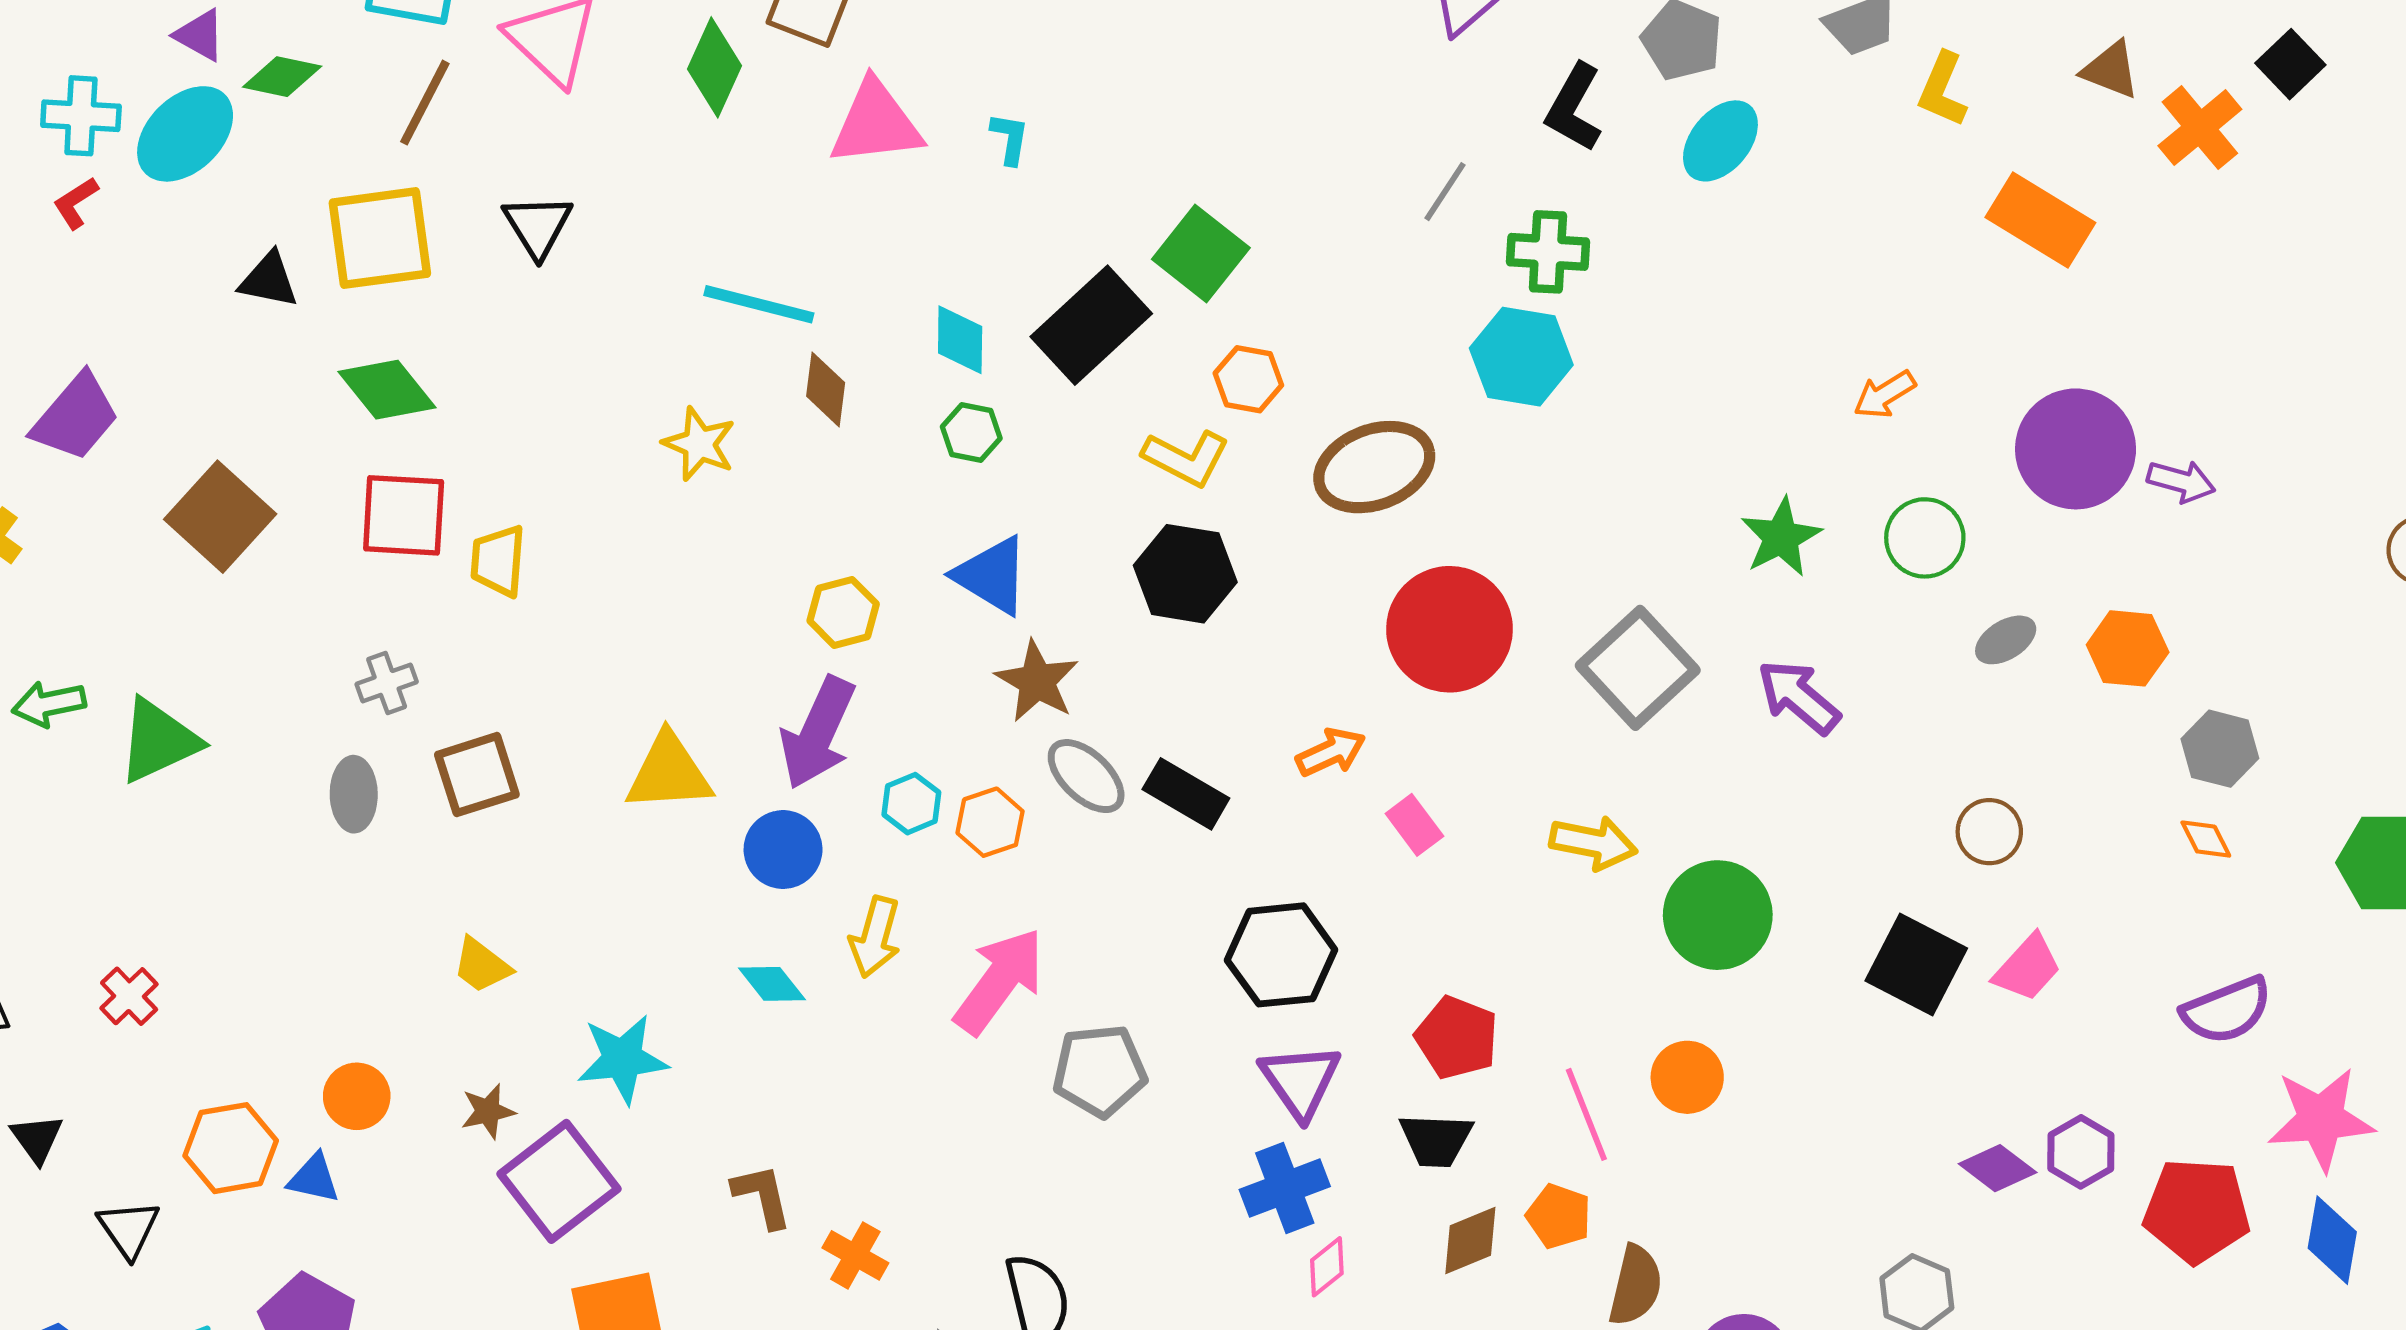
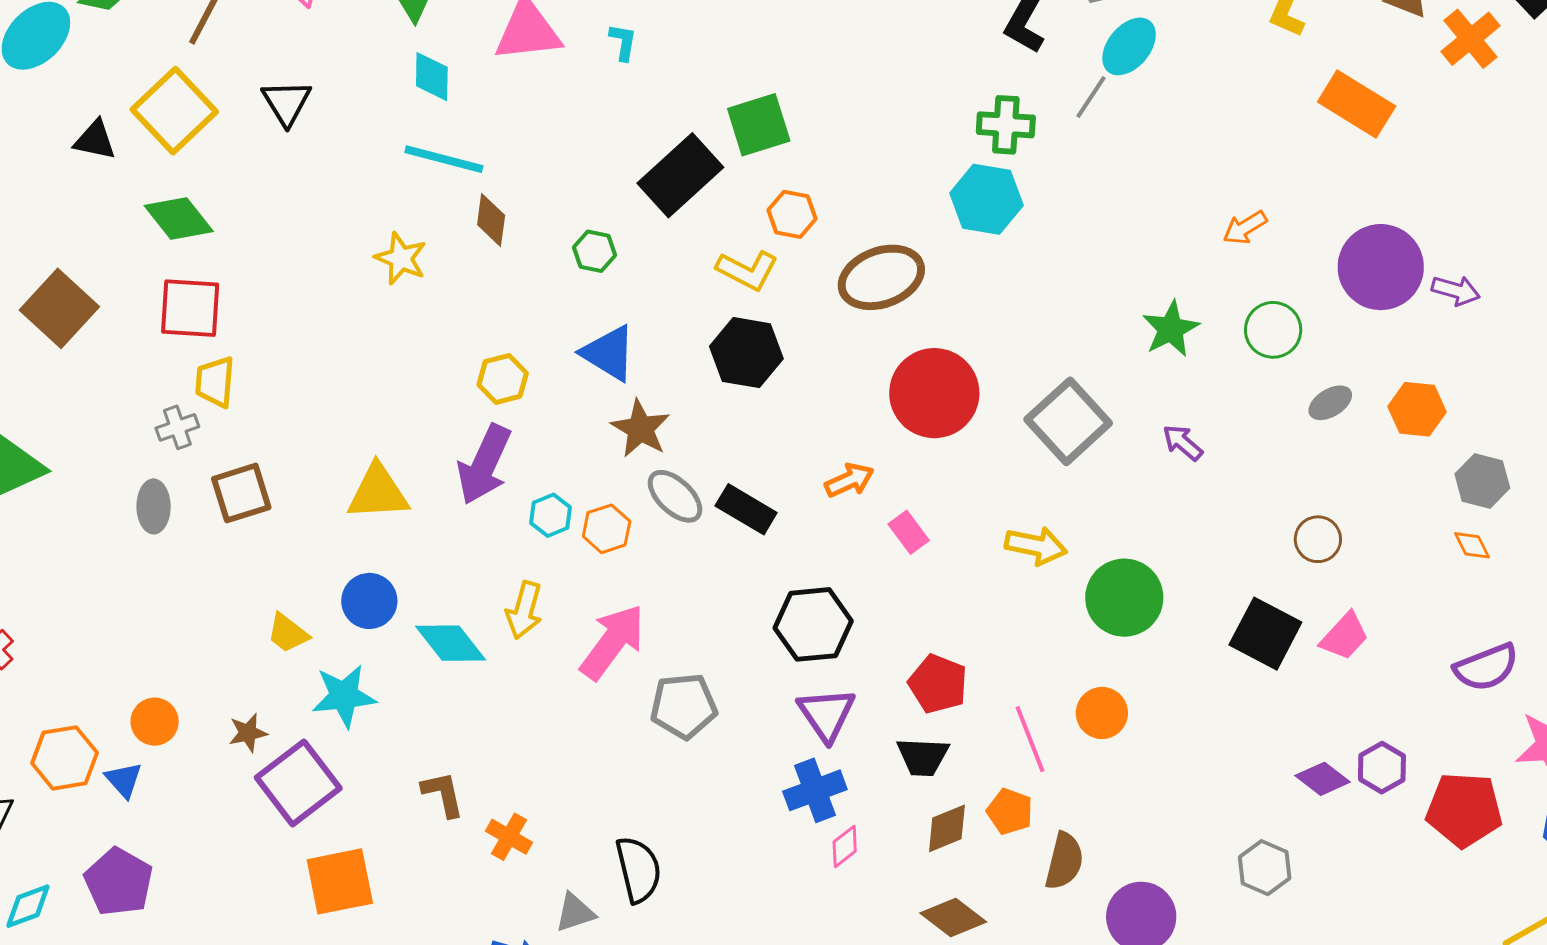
gray line: (1445, 192) -> (1091, 97), moved
yellow square: (380, 238) -> (174, 111), turned -36
green square: (1201, 254) -> (759, 125), turned 34
cyan diamond: (960, 340) -> (432, 77), moved
yellow trapezoid: (498, 561) -> (215, 382), moved
purple arrow: (1799, 697) -> (1183, 443), size x0.7
blue circle: (783, 850) -> (369, 601), moved
yellow trapezoid: (482, 965) -> (288, 633), moved
cyan diamond: (772, 984) -> (451, 643), size x1.5
blue triangle: (314, 1178) -> (124, 780), turned 36

